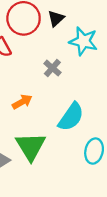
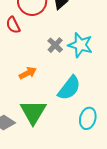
cyan star: (83, 41) -> (80, 45), moved

